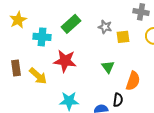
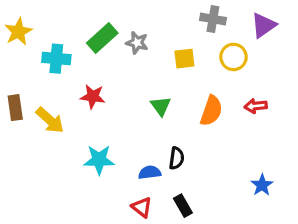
gray star: (105, 27) -> (137, 43), moved
red star: (65, 61) -> (93, 96), size x0.7
orange semicircle: (133, 81) -> (211, 111), moved

